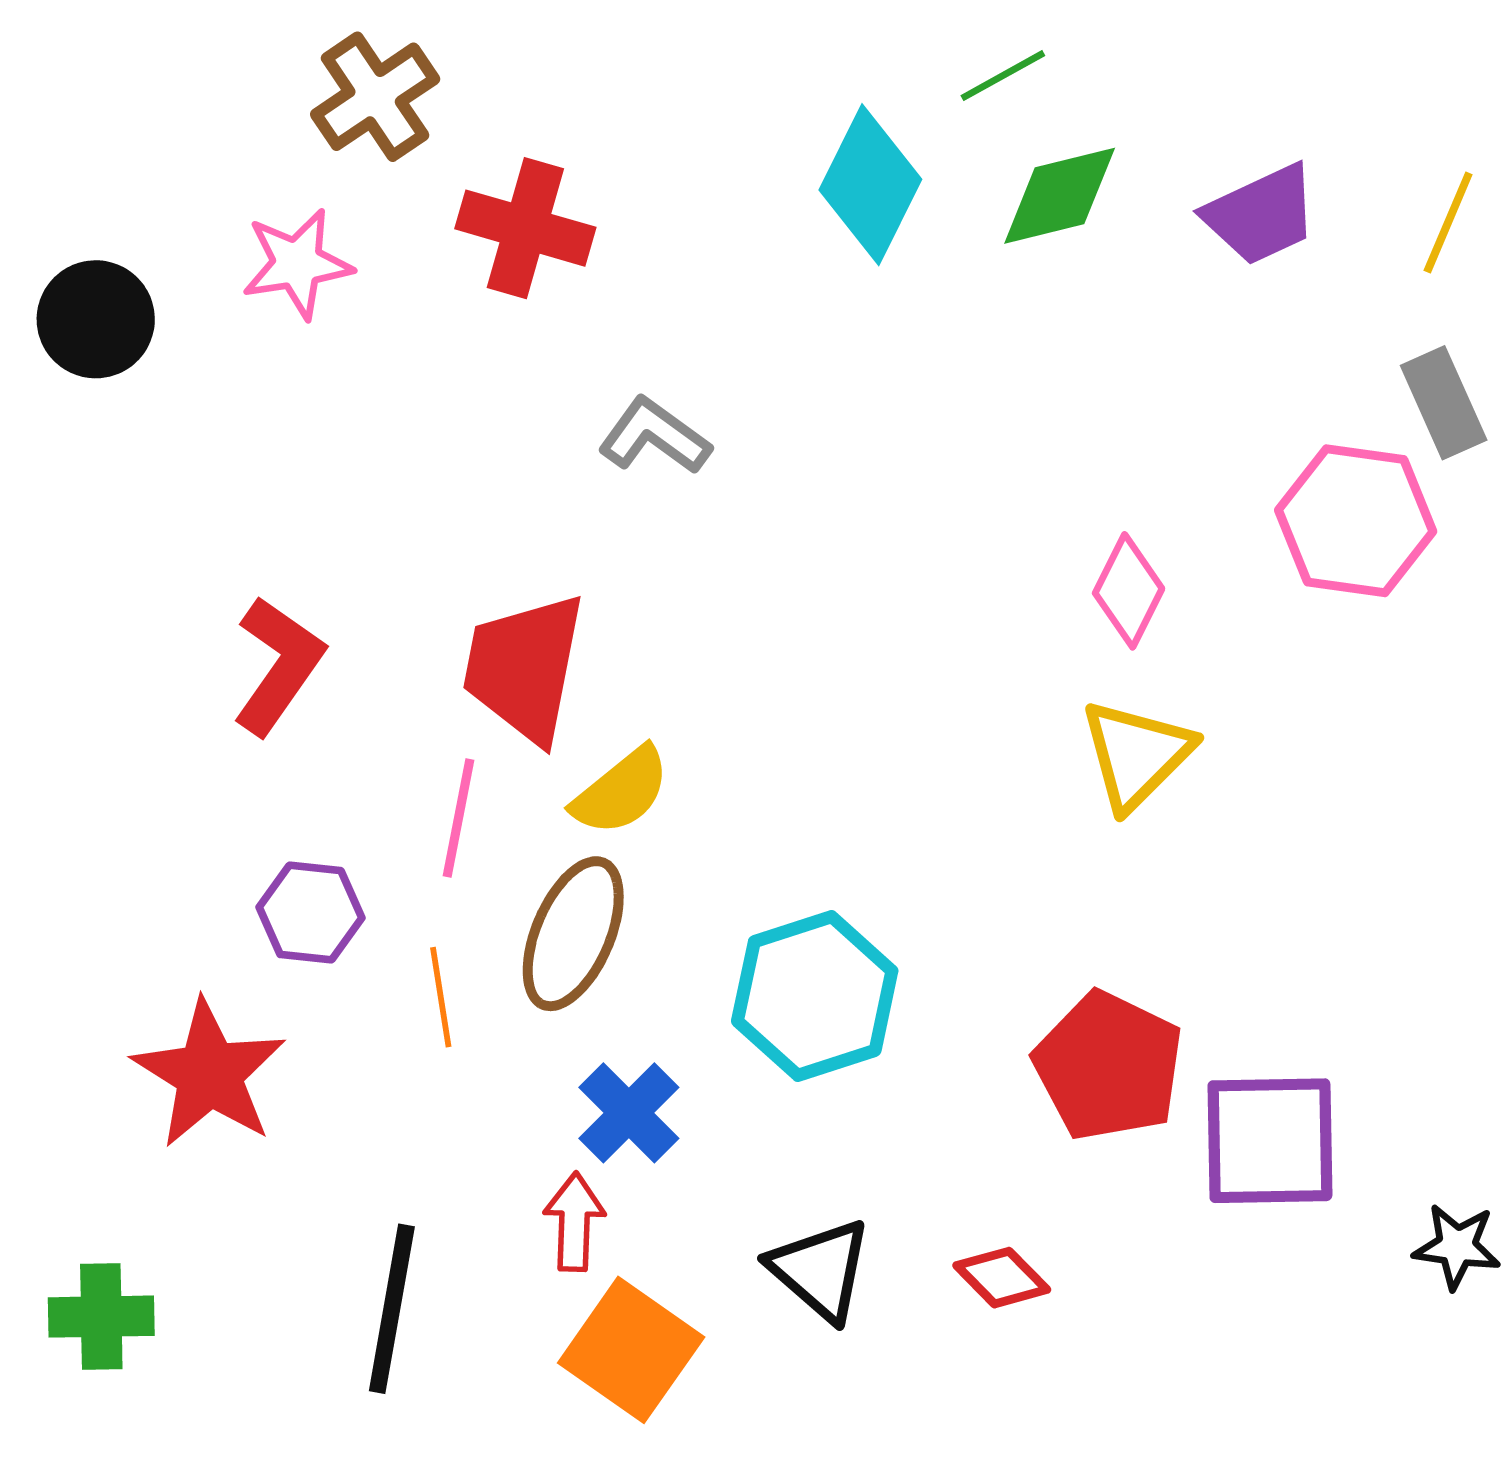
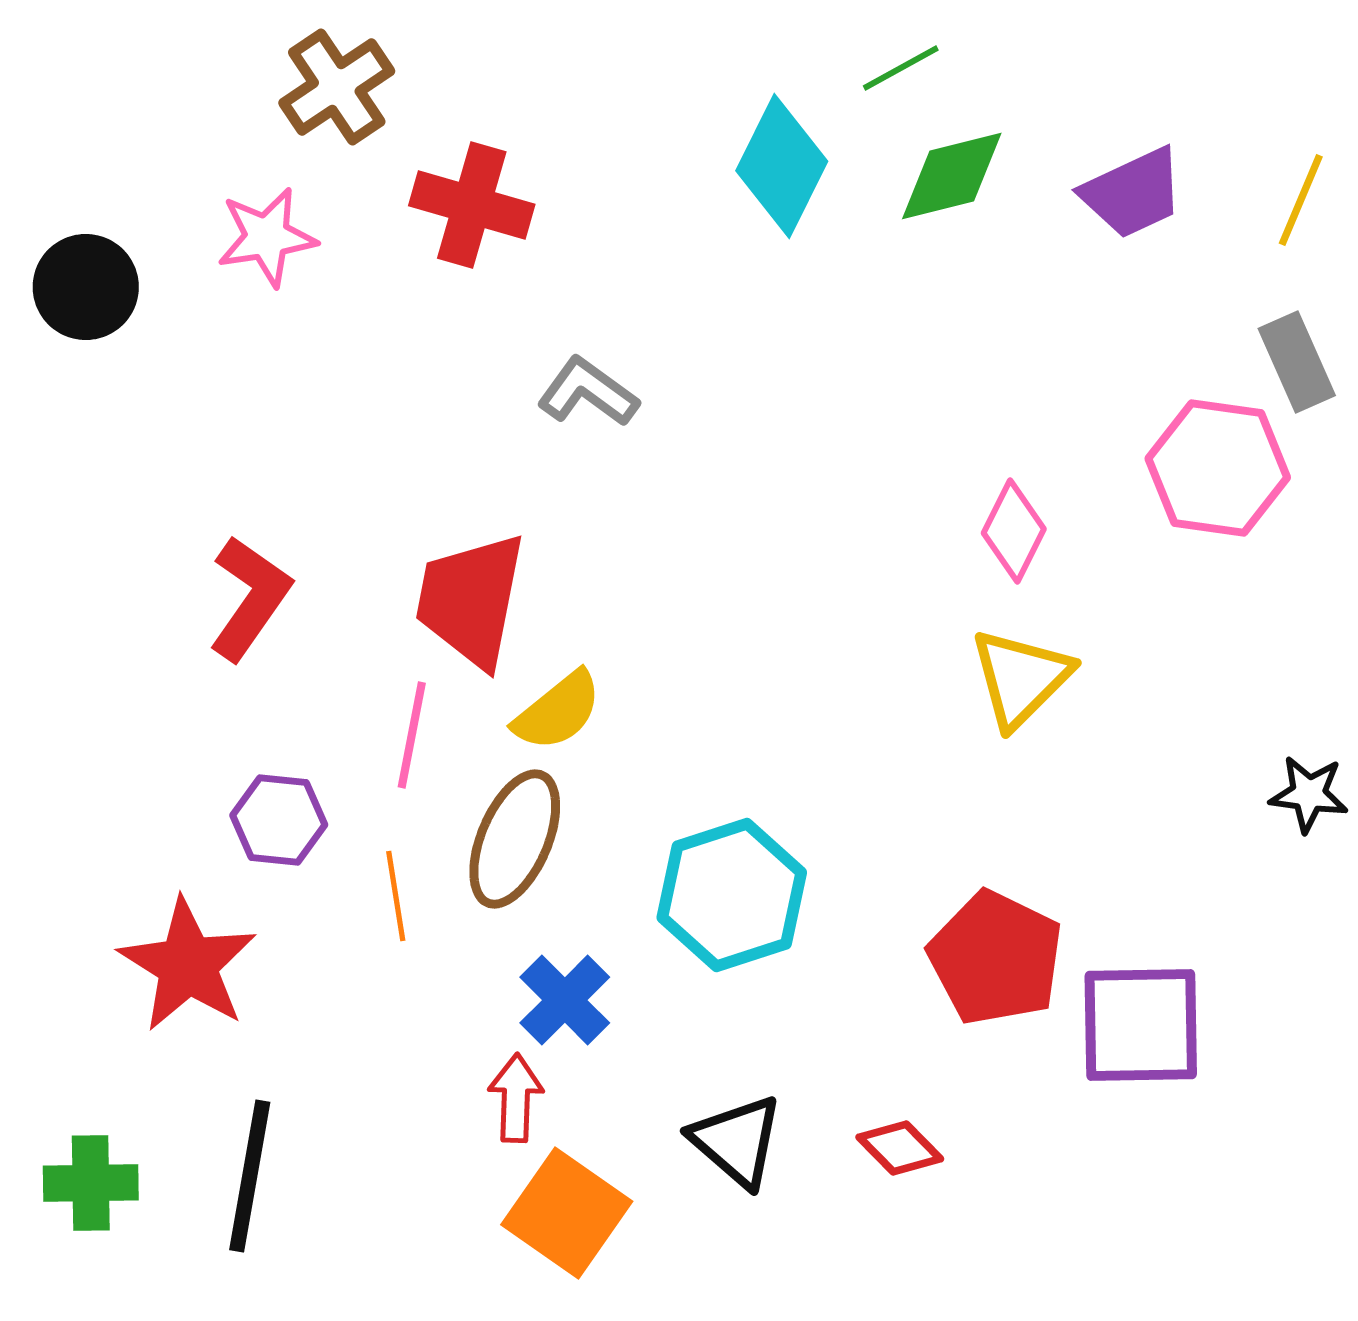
black star: (1457, 1246) -> (1309, 794), moved
black line: (392, 1309) -> (250, 1176), moved

